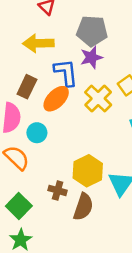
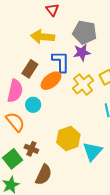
brown cross: (58, 190) -> (31, 149), moved
brown semicircle: (83, 207) -> (44, 175), moved

